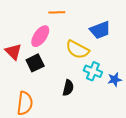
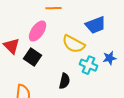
black square: (35, 63) -> (33, 57), turned -30
blue star: (115, 80) -> (110, 58), moved

